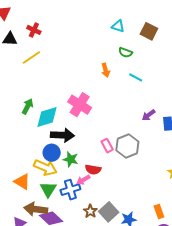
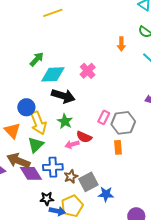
pink cross: (80, 105) -> (88, 71), size x0.7
pink rectangle: (107, 146) -> (104, 117), turned 40
blue circle: (52, 153) -> (26, 107), moved
yellow arrow: (45, 168) -> (38, 123), turned 30
blue cross: (70, 190) -> (53, 167), moved
orange rectangle: (159, 212) -> (118, 147), moved

